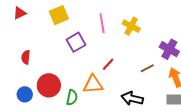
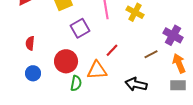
red circle: (49, 85) -> (66, 61), moved
blue circle: (25, 94) -> (33, 73), moved

